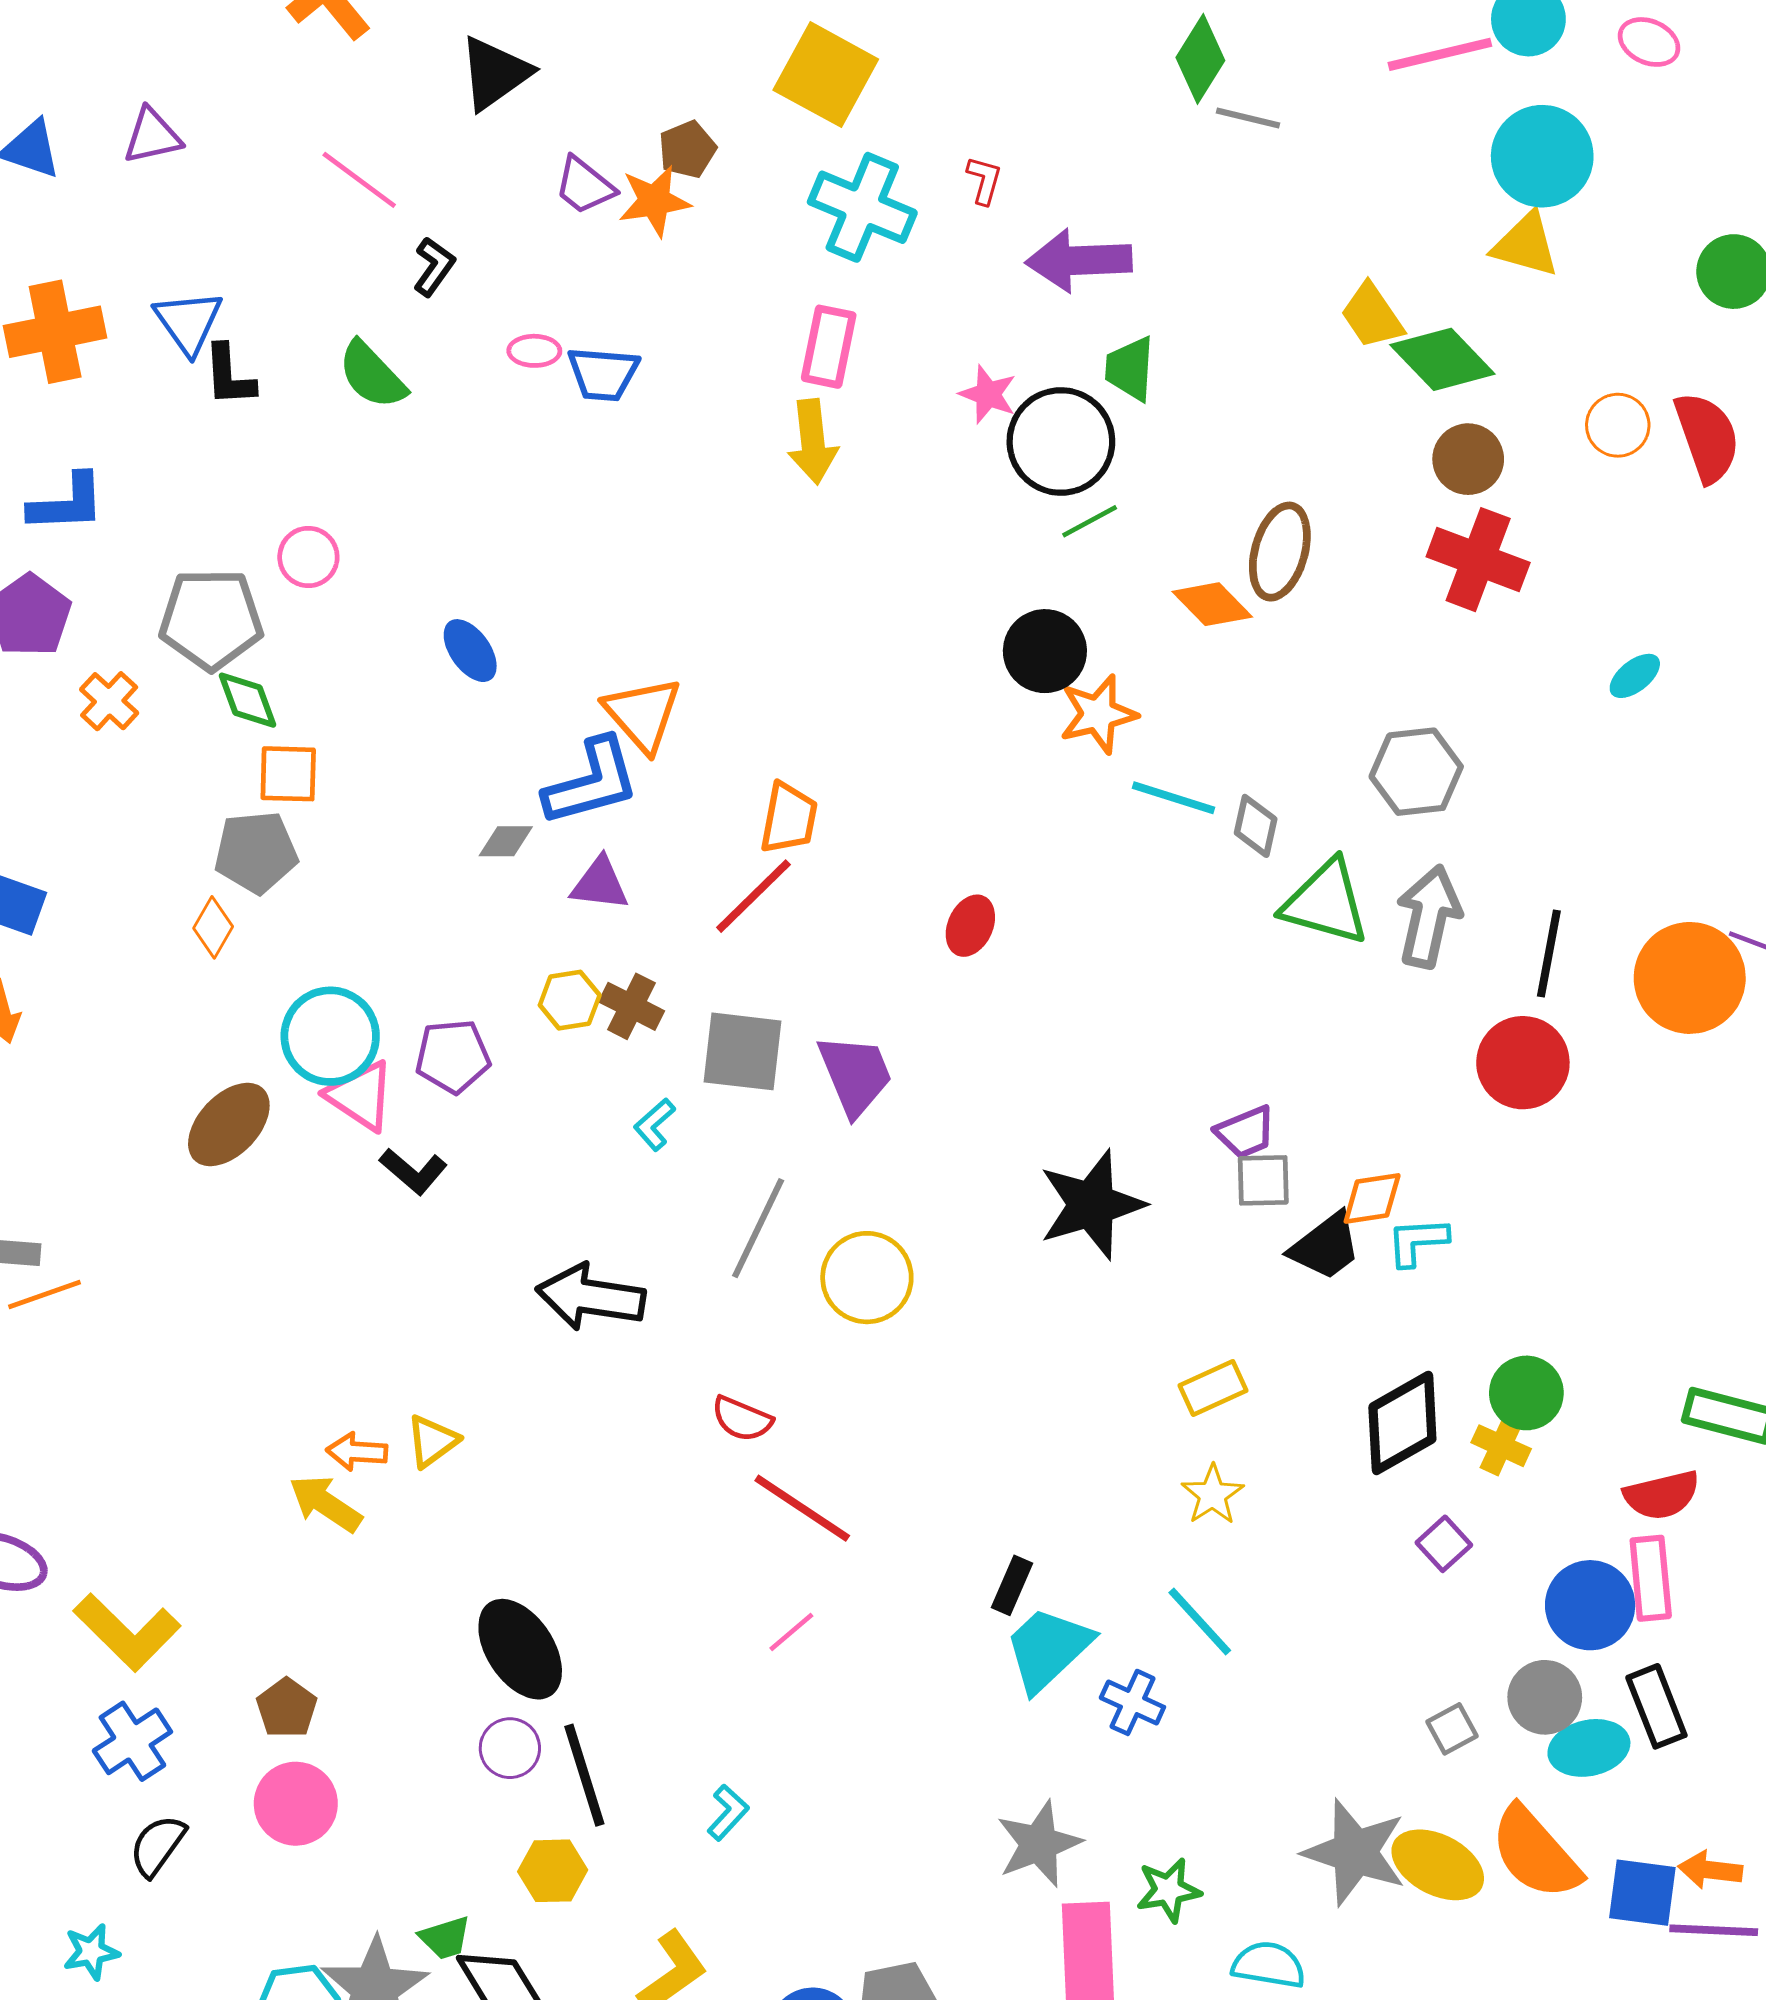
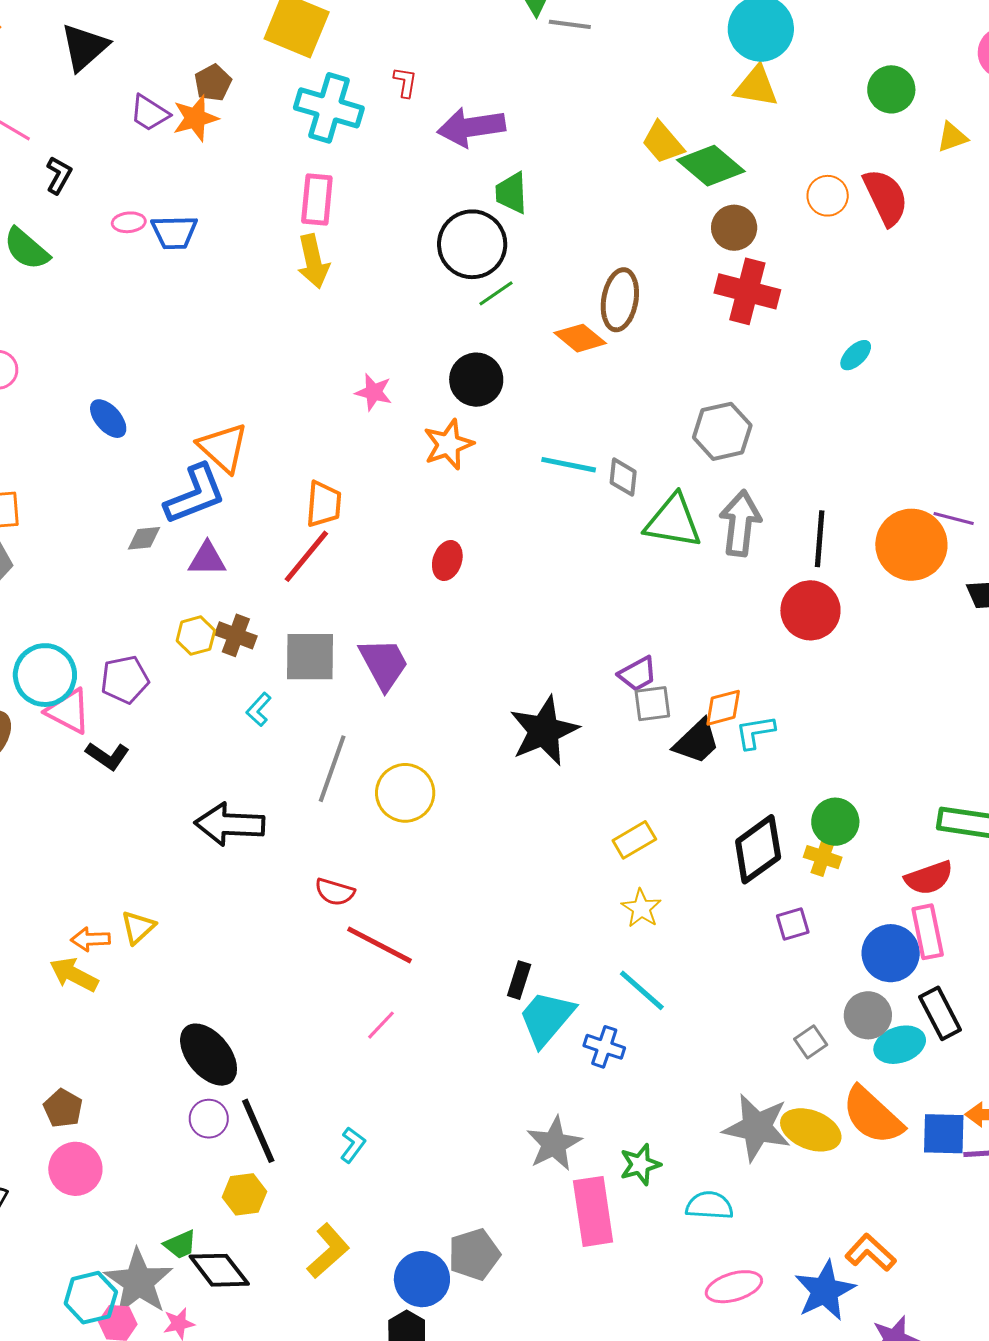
pink star: (988, 394) -> (374, 392), moved
orange star: (1098, 714) -> (448, 444), moved
purple square: (1444, 1544) -> (793, 924), turned 32

